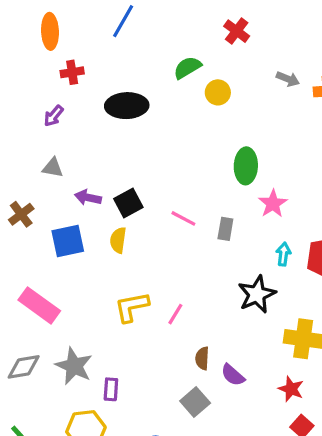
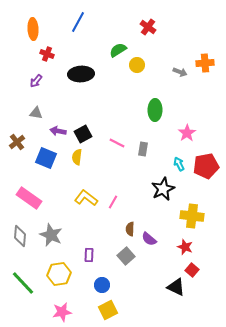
red cross: (72, 72) -> (47, 54), turned 32
gray arrow: (288, 79) -> (180, 72), moved
pink star: (273, 204) -> (187, 133), moved
blue square: (68, 241) -> (46, 158), turned 35
cyan arrow: (283, 254) -> (179, 164), turned -32
yellow L-shape: (132, 307) -> (86, 198), turned 50
gray diamond: (24, 367) -> (20, 236), turned -75
purple rectangle: (111, 389) -> (89, 255), moved

